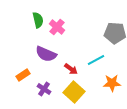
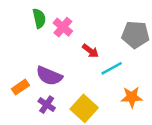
purple semicircle: (46, 54) -> (49, 76), moved
red arrow: (71, 69) -> (90, 51), moved

